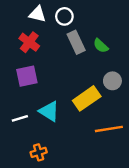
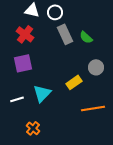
yellow rectangle: (87, 98) -> (74, 82), size x0.7
cyan triangle: (49, 111) -> (42, 93), turned 42
orange cross: (39, 152) -> (33, 128), turned -32

